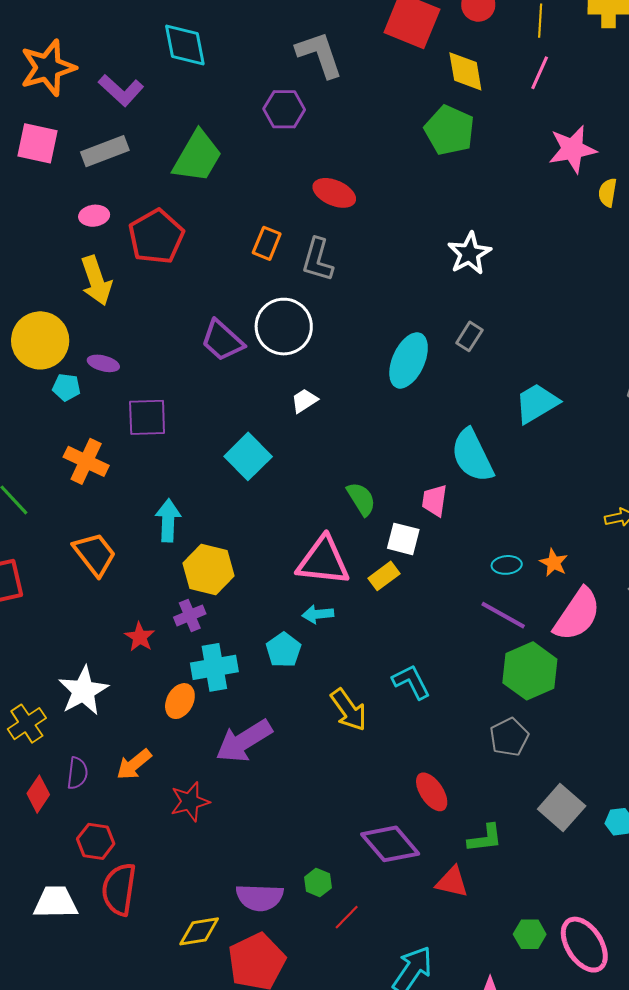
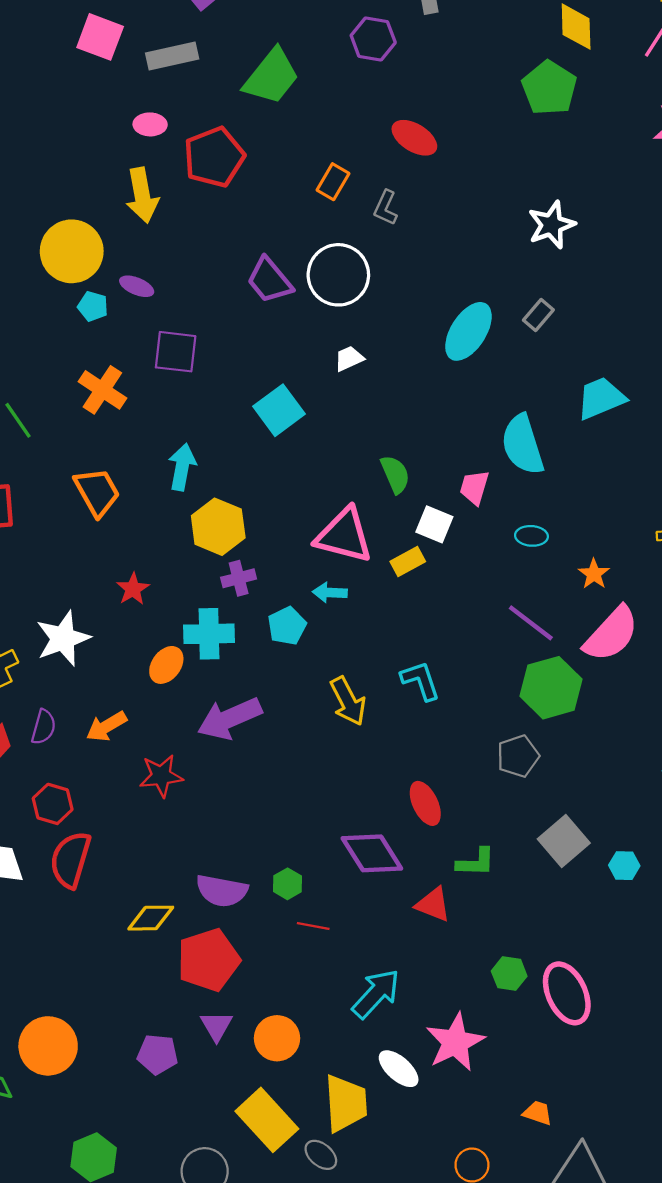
gray L-shape: (318, 260) -> (386, 208), size x0.7
cyan ellipse: (507, 565) -> (531, 536), moved
purple cross: (190, 615) -> (239, 578), moved
red line: (347, 917) -> (313, 926), turned 48

